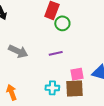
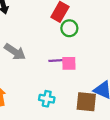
pink square: (77, 74) -> (69, 63), moved
brown square: (75, 88) -> (86, 102), moved

